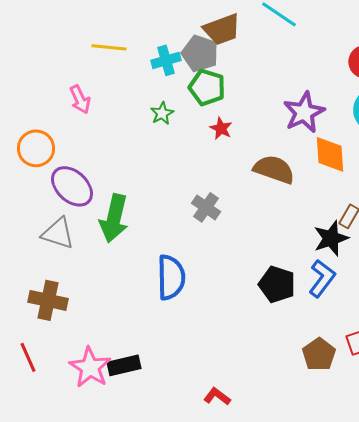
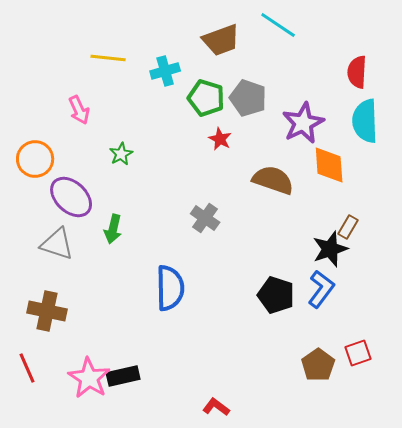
gray pentagon: (200, 53) -> (248, 98), moved
green star: (162, 113) -> (121, 154), moved
green arrow: (114, 218) -> (113, 229), size x0.6

